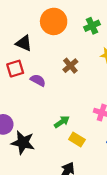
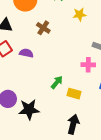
brown cross: (70, 66) -> (43, 28), moved

